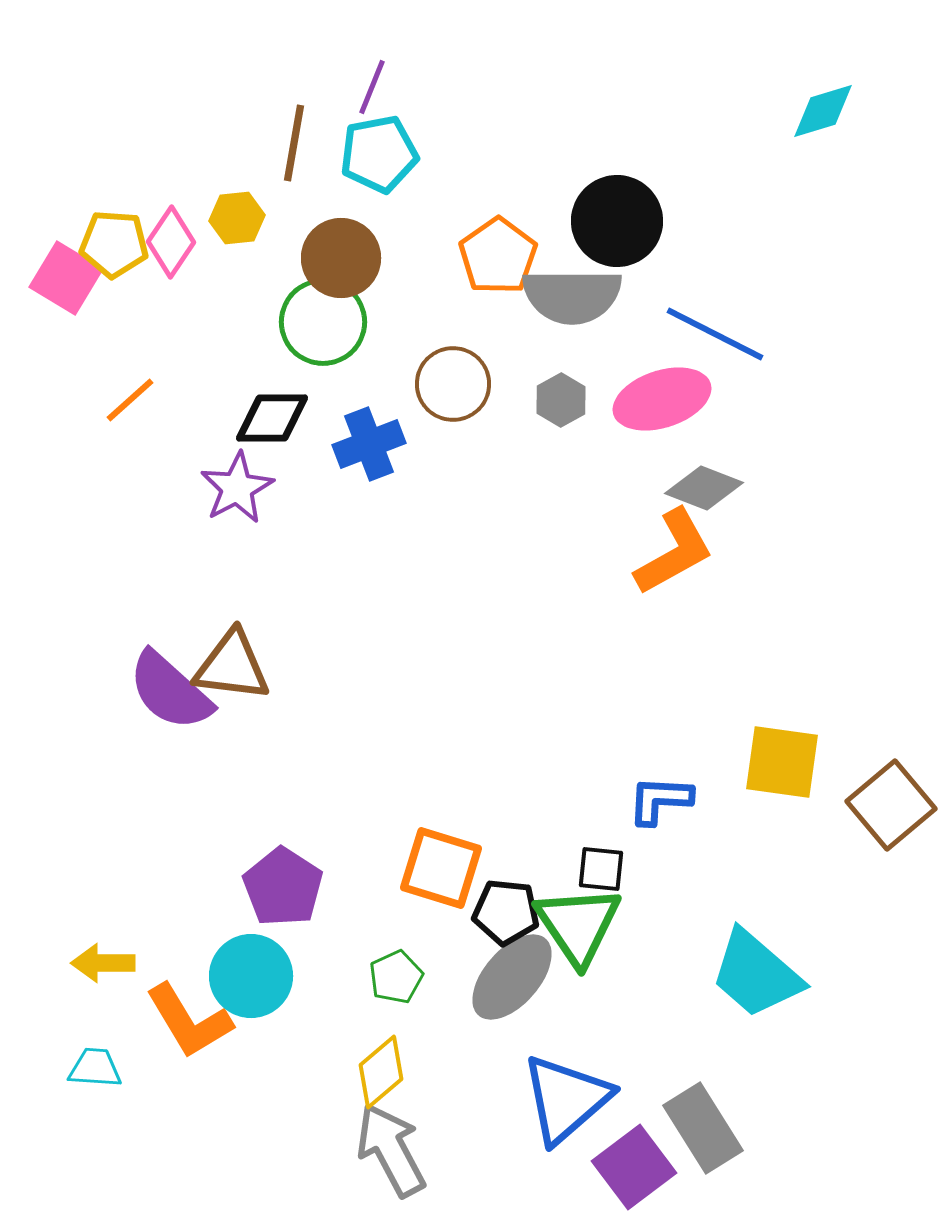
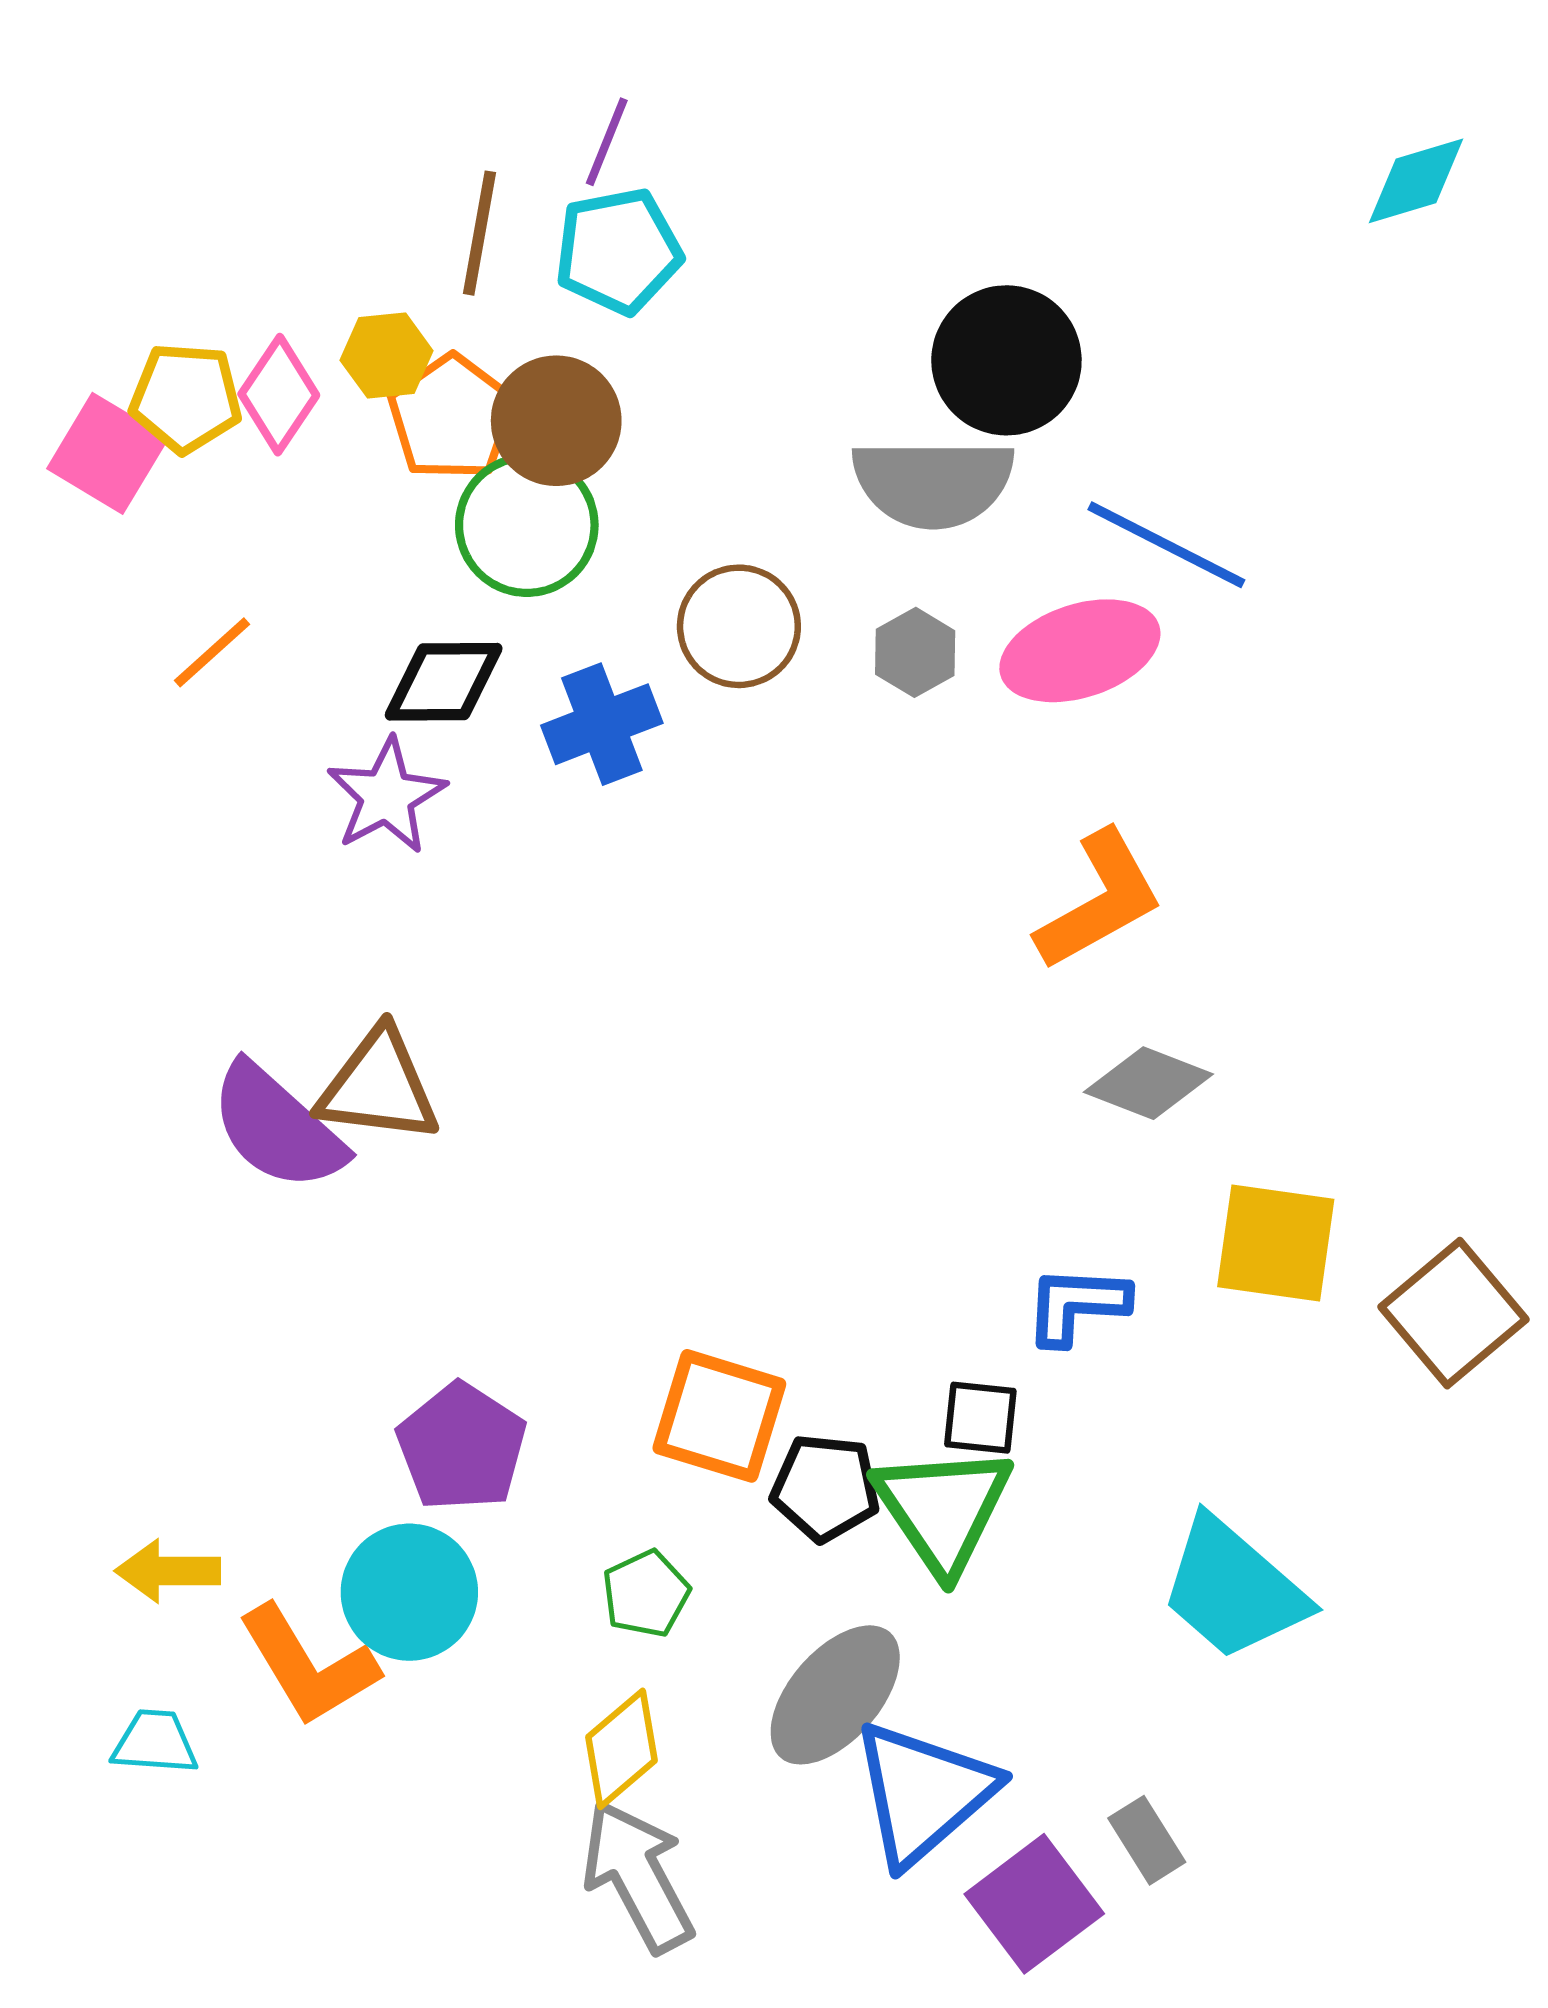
cyan diamond: (823, 111) -> (1416, 181), moved
orange pentagon: (498, 256) -> (452, 417), moved
gray diamond: (704, 488) -> (1148, 1083), moved
gray ellipse: (512, 977) -> (835, 1695), moved
gray rectangle: (703, 1128) -> (1147, 1840), size x0.6

